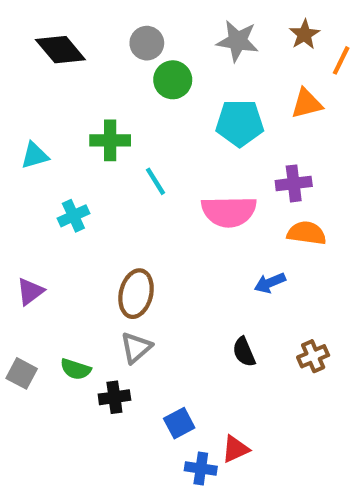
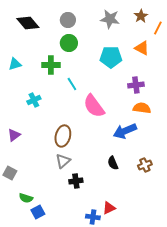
green circle: (173, 80) -> (69, 43), moved
orange triangle: (307, 104) -> (142, 48), turned 42
cyan triangle: (35, 155) -> (15, 64), moved
pink semicircle: (229, 212) -> (94, 106), moved, turned 55
blue arrow: (270, 283) -> (125, 131), size x1.6
green semicircle: (76, 369) -> (26, 198), moved
black cross: (114, 397) -> (76, 181), moved
blue square: (179, 423) -> (38, 212), moved

